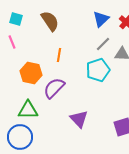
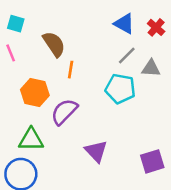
blue triangle: (101, 19) -> (124, 24), turned -48
brown semicircle: (50, 21) -> (54, 44), moved
cyan pentagon: (98, 70) -> (120, 89), turned 30

